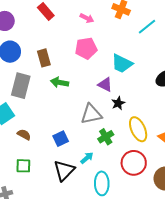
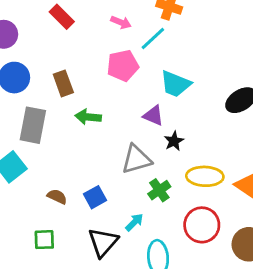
cyan line: (147, 27) -> (153, 39), moved
yellow ellipse: (138, 129) -> (205, 176), turned -60
brown semicircle: (24, 135) -> (57, 197), moved

